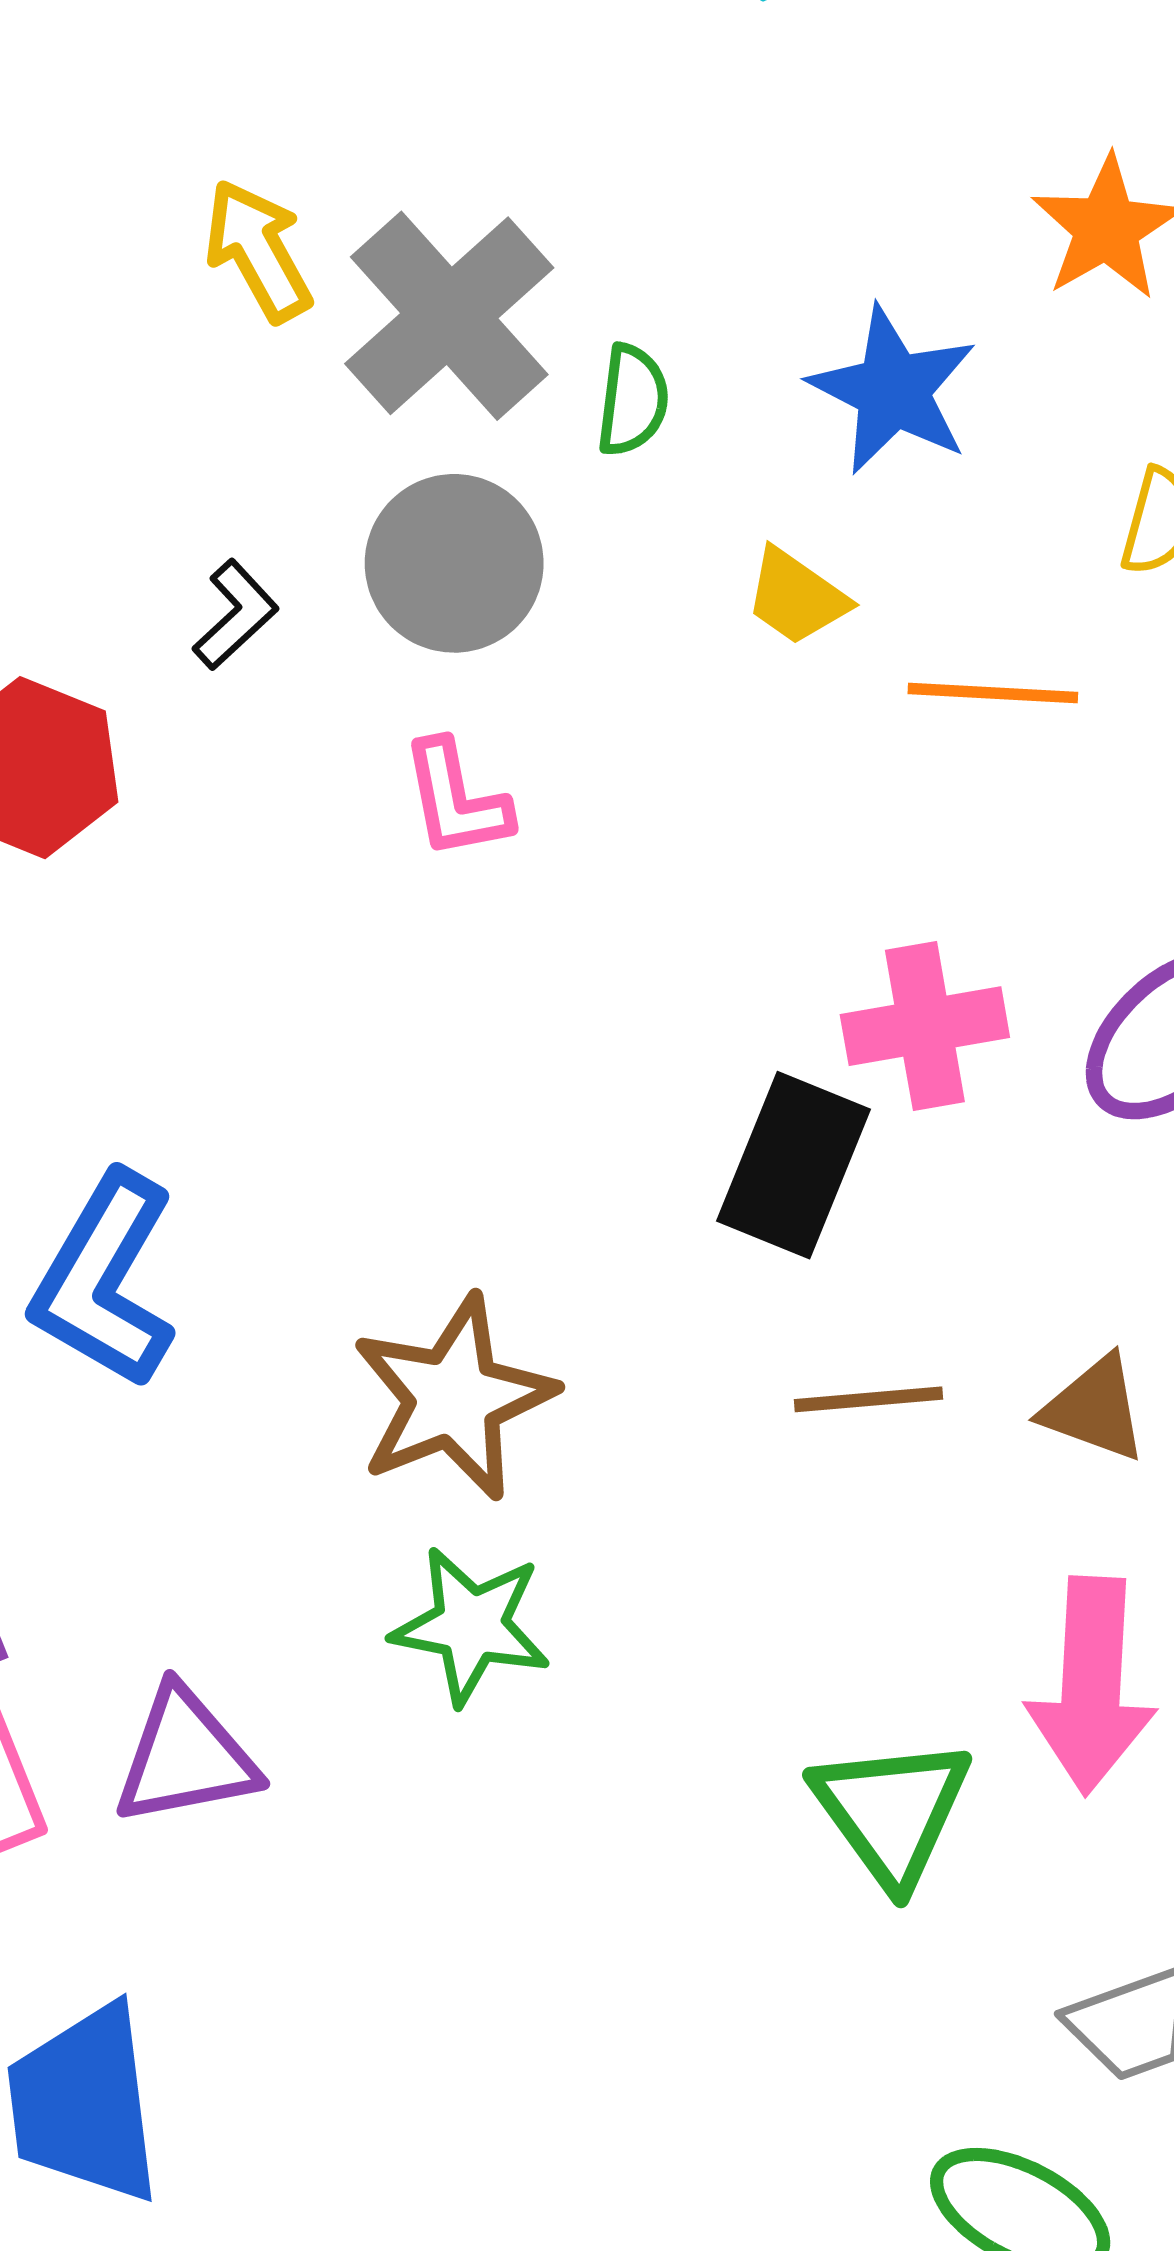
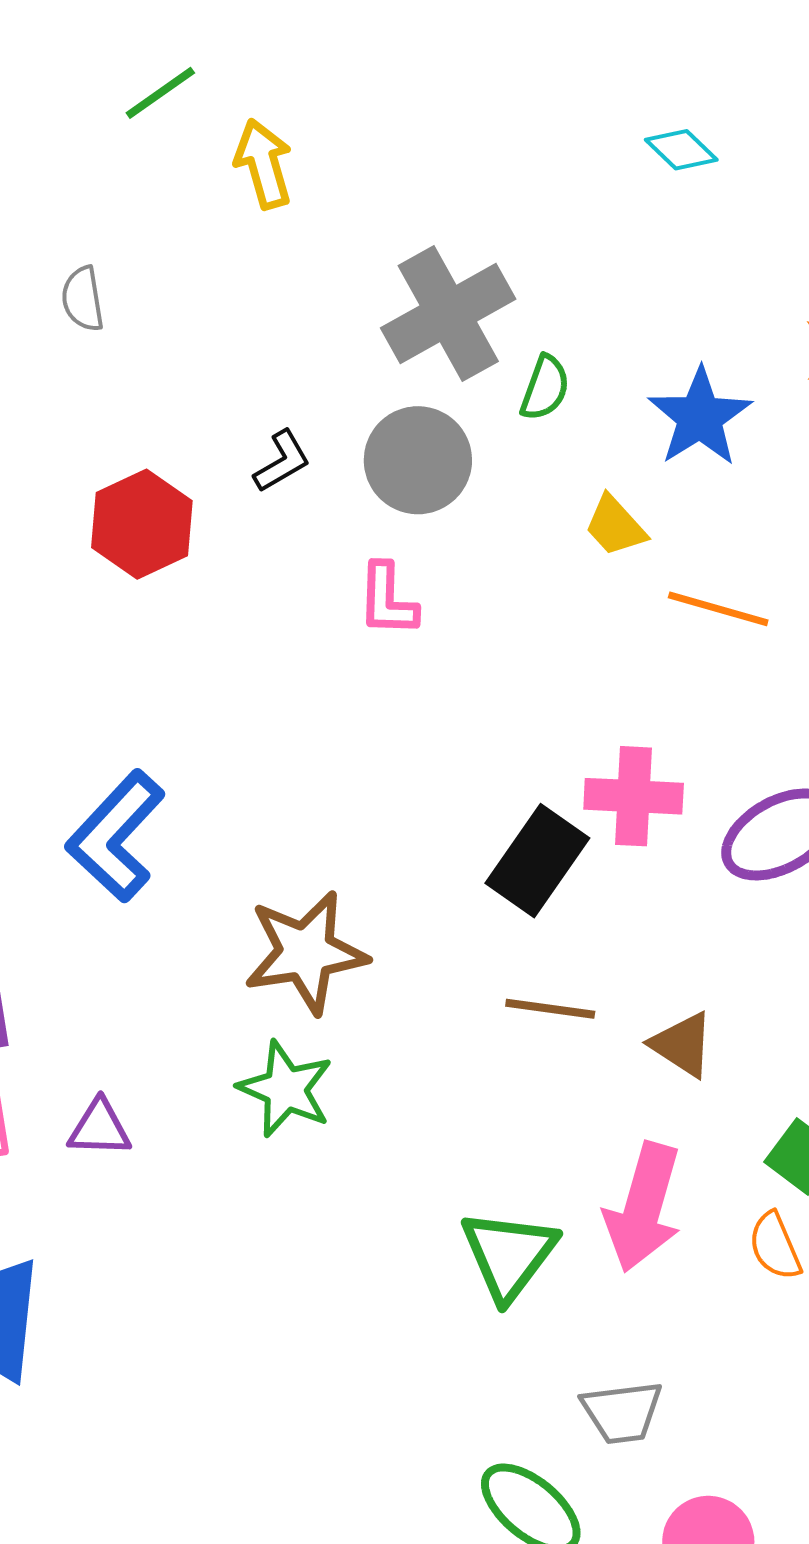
yellow arrow: (258, 251) -> (264, 164), moved
purple triangle: (186, 1757) -> (100, 1128), size x0.7

